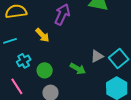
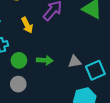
green arrow: (78, 69) -> (45, 60), moved, turned -42

